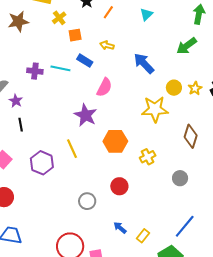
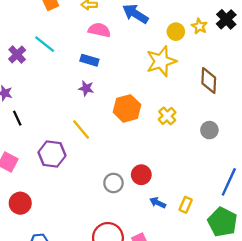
blue rectangle: (85, 61) -> (89, 60), moved
cyan line: (60, 68) -> (45, 44), turned 42
purple cross: (35, 71) -> (17, 55), turned -35
pink semicircle: (104, 87) -> (99, 30), moved, turned -90
purple star: (86, 115) -> (86, 88), size x0.6
red circle: (119, 186) -> (141, 175), moved

